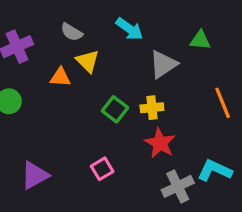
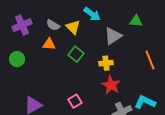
gray semicircle: (72, 32) -> (53, 25), moved
yellow triangle: (88, 61) -> (73, 27), moved
green square: (115, 109) -> (76, 54), moved

